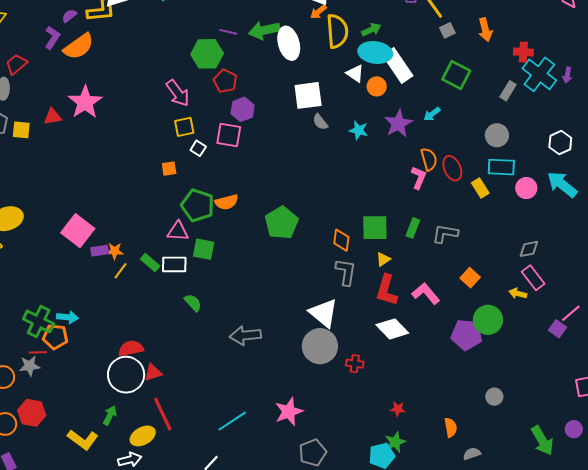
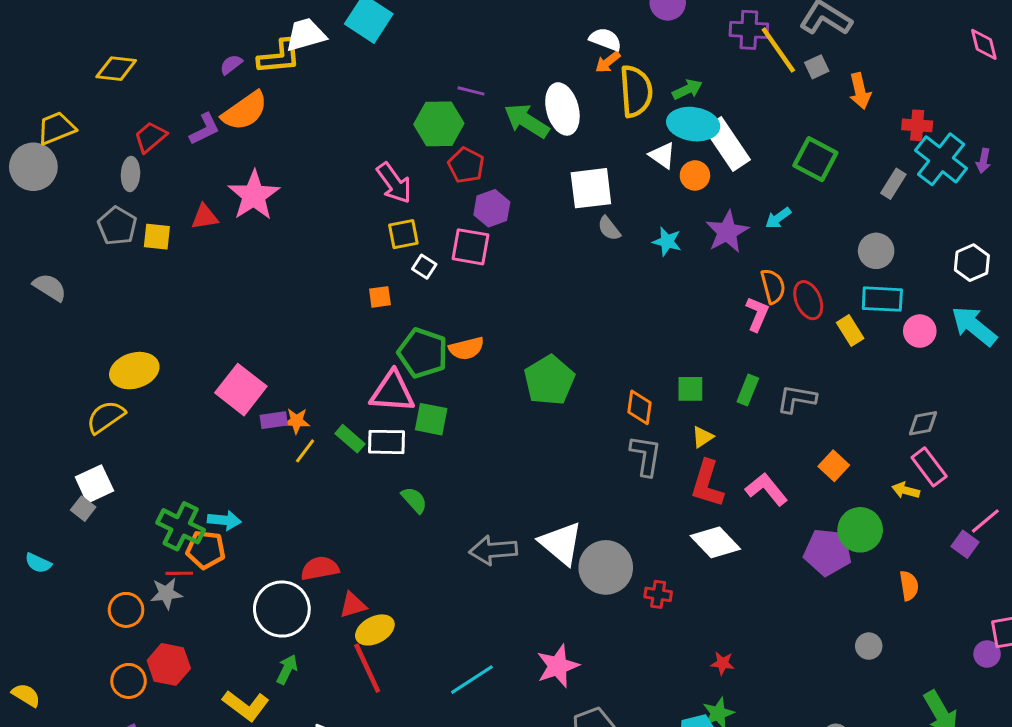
green arrow: (264, 30) -> (527, 121), moved, turned 44
gray square: (447, 30) -> (817, 67), moved
purple L-shape: (52, 38) -> (205, 129), moved, turned 30
green square: (375, 228) -> (690, 389), size x0.7
pink triangle: (178, 231) -> (392, 392), size x1.4
white triangle: (324, 313) -> (561, 543), moved
white circle: (126, 375) -> (282, 609), moved
orange semicircle: (451, 428) -> (909, 586), moved
purple circle: (574, 429) -> (987, 654), moved
yellow ellipse: (143, 436) -> (375, 630), moved

